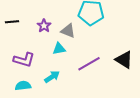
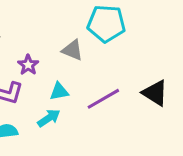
purple star: (44, 26) -> (28, 65), moved
cyan triangle: (59, 49) -> (59, 91), moved

